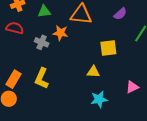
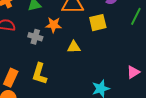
yellow square: (108, 48) -> (98, 23), moved
yellow triangle: (93, 72) -> (74, 47), moved

